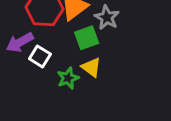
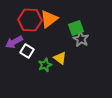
gray star: (107, 18) -> (81, 39), moved
green square: (87, 38) -> (76, 28), moved

